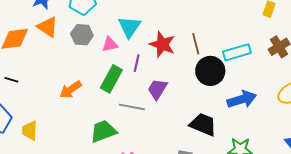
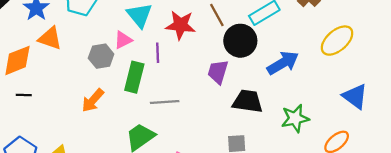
gray hexagon: (82, 35) -> (101, 56), moved
black line: (11, 80) -> (24, 95), moved
purple trapezoid: (157, 89) -> (218, 72), moved

